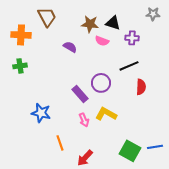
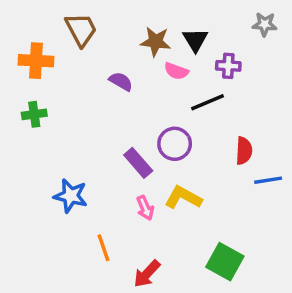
black triangle: (113, 23) -> (195, 40), turned 42
black line: (129, 66) -> (208, 102), moved
blue line: (155, 147) -> (268, 180), moved

